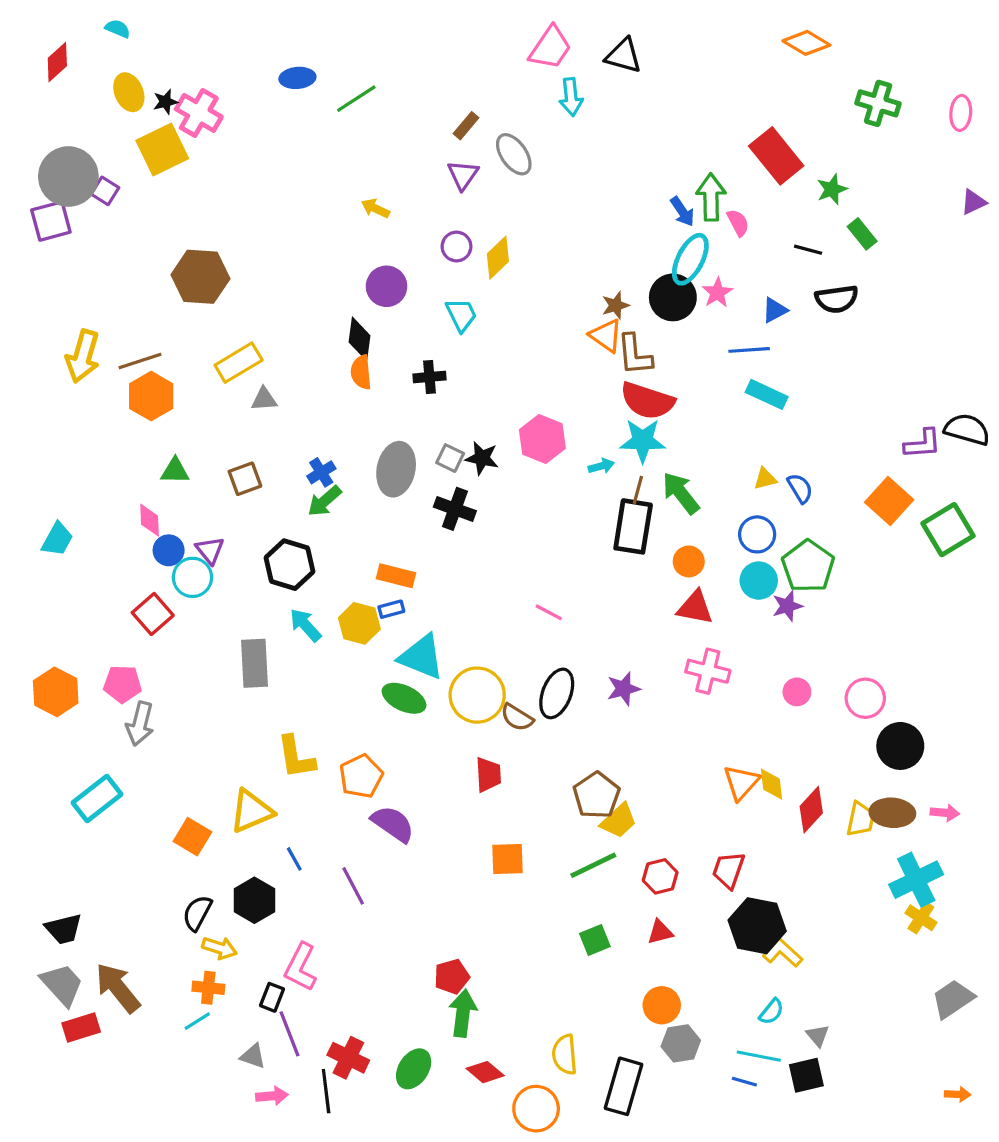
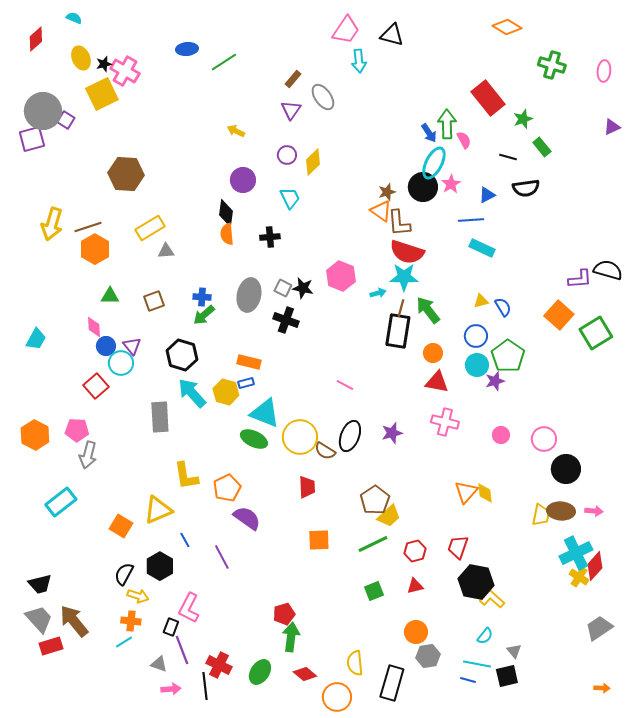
blue cross: (321, 472) -> (202, 297), turned 36
cyan arrow: (305, 625) -> (192, 393), size x1.4
red diamond: (811, 810) -> (595, 566), moved

